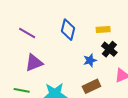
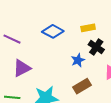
blue diamond: (68, 30) -> (53, 31), turned -70

